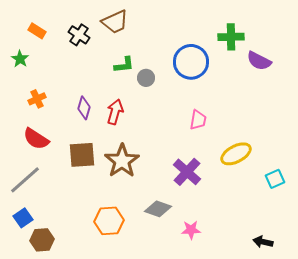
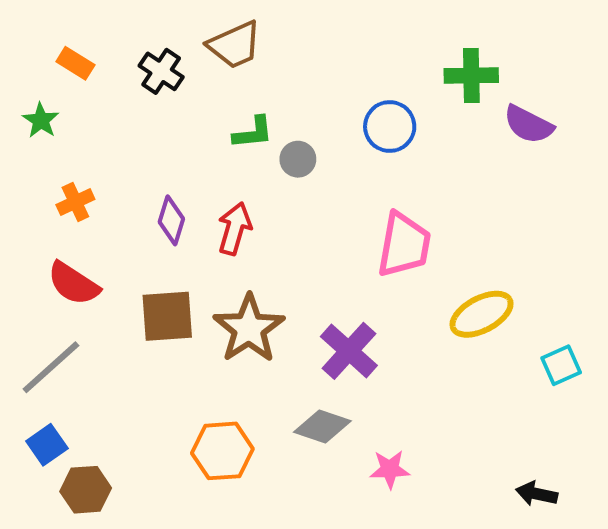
blue circle: (191, 62) -> (390, 127), size x0.7
pink trapezoid: (198, 120) -> (404, 245), size x1.6
purple cross: (187, 172) -> (349, 351), moved

